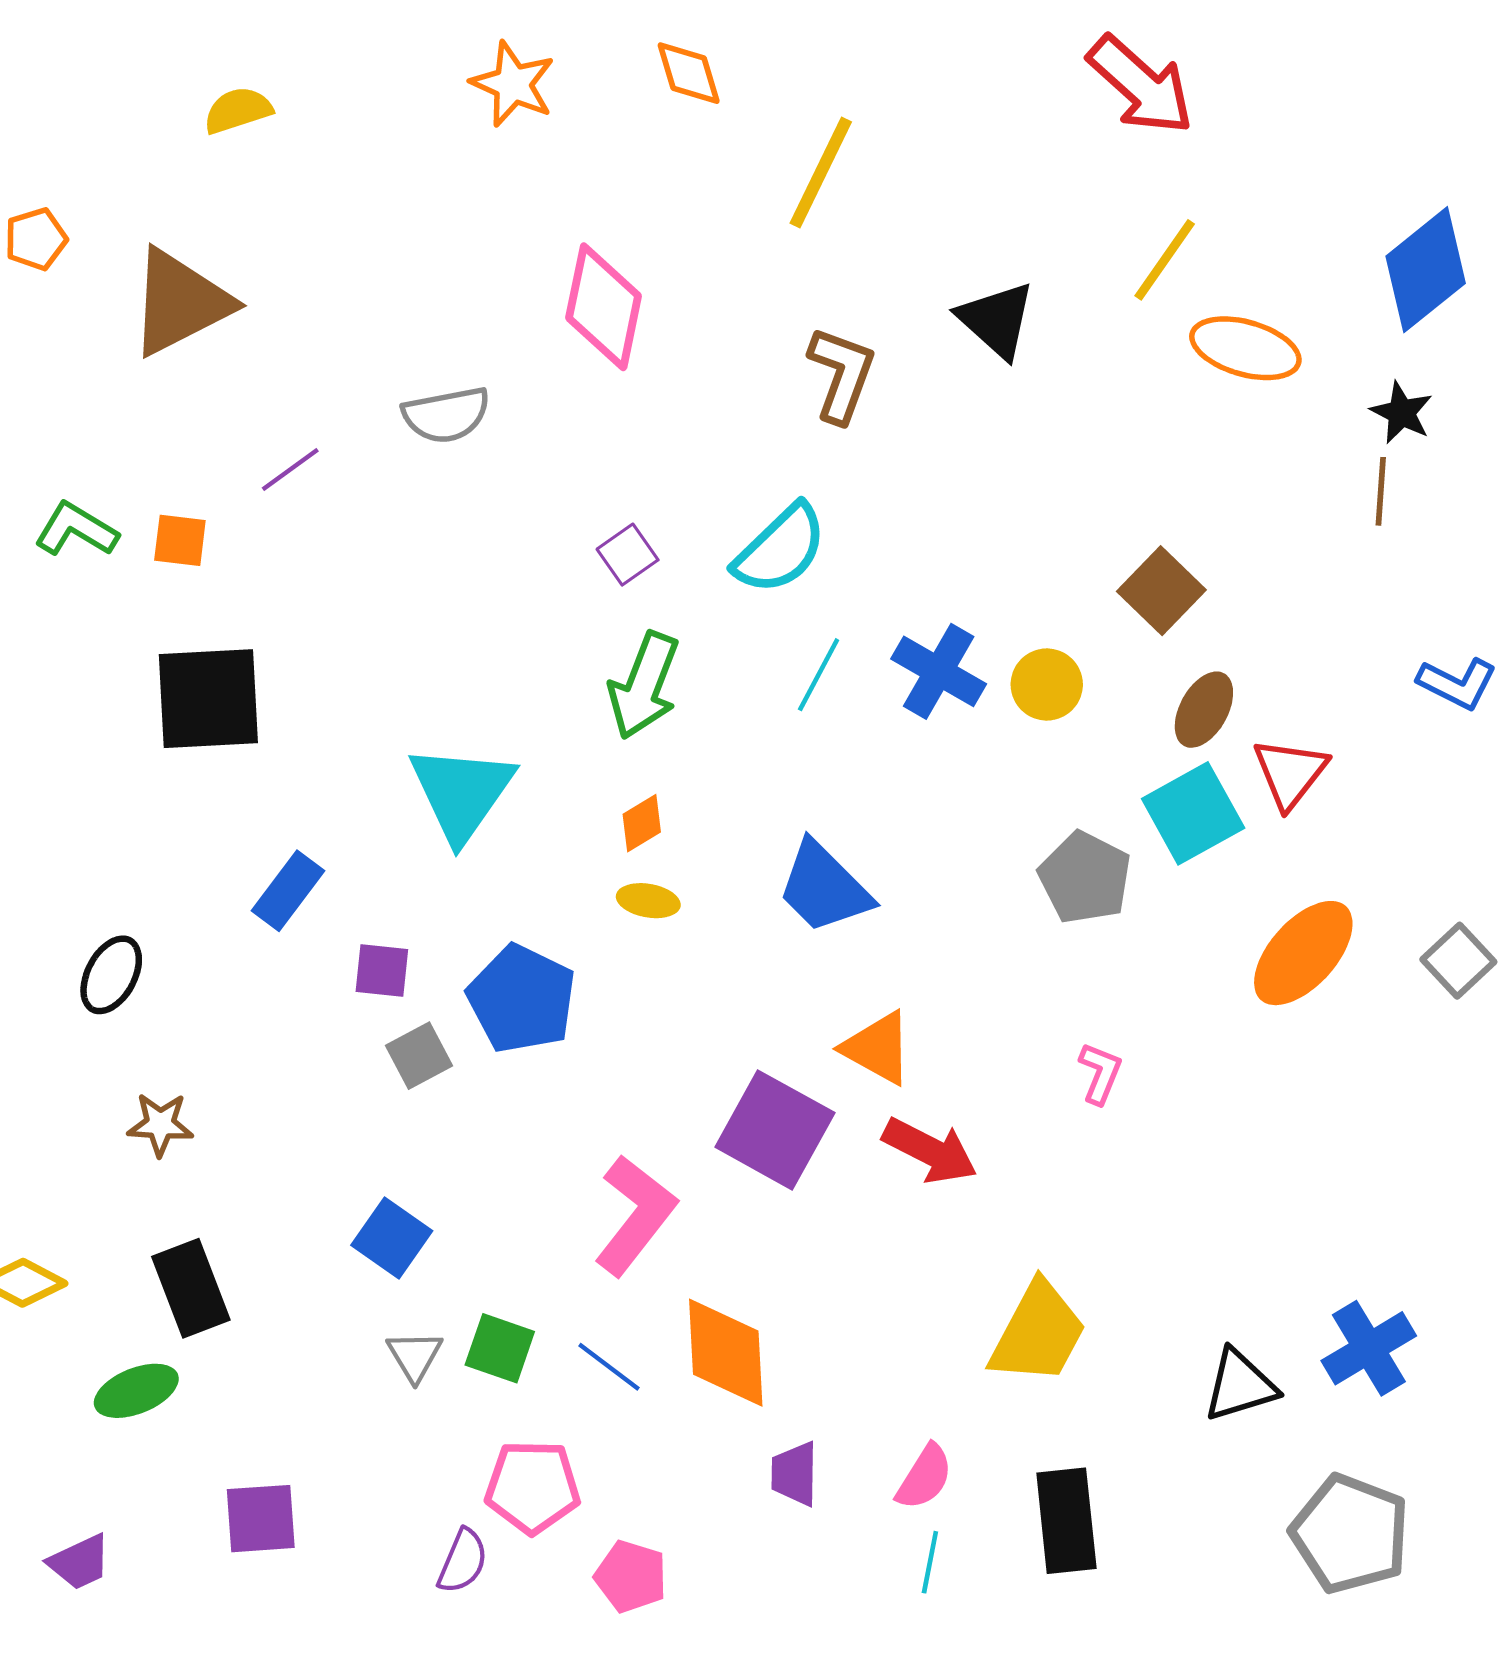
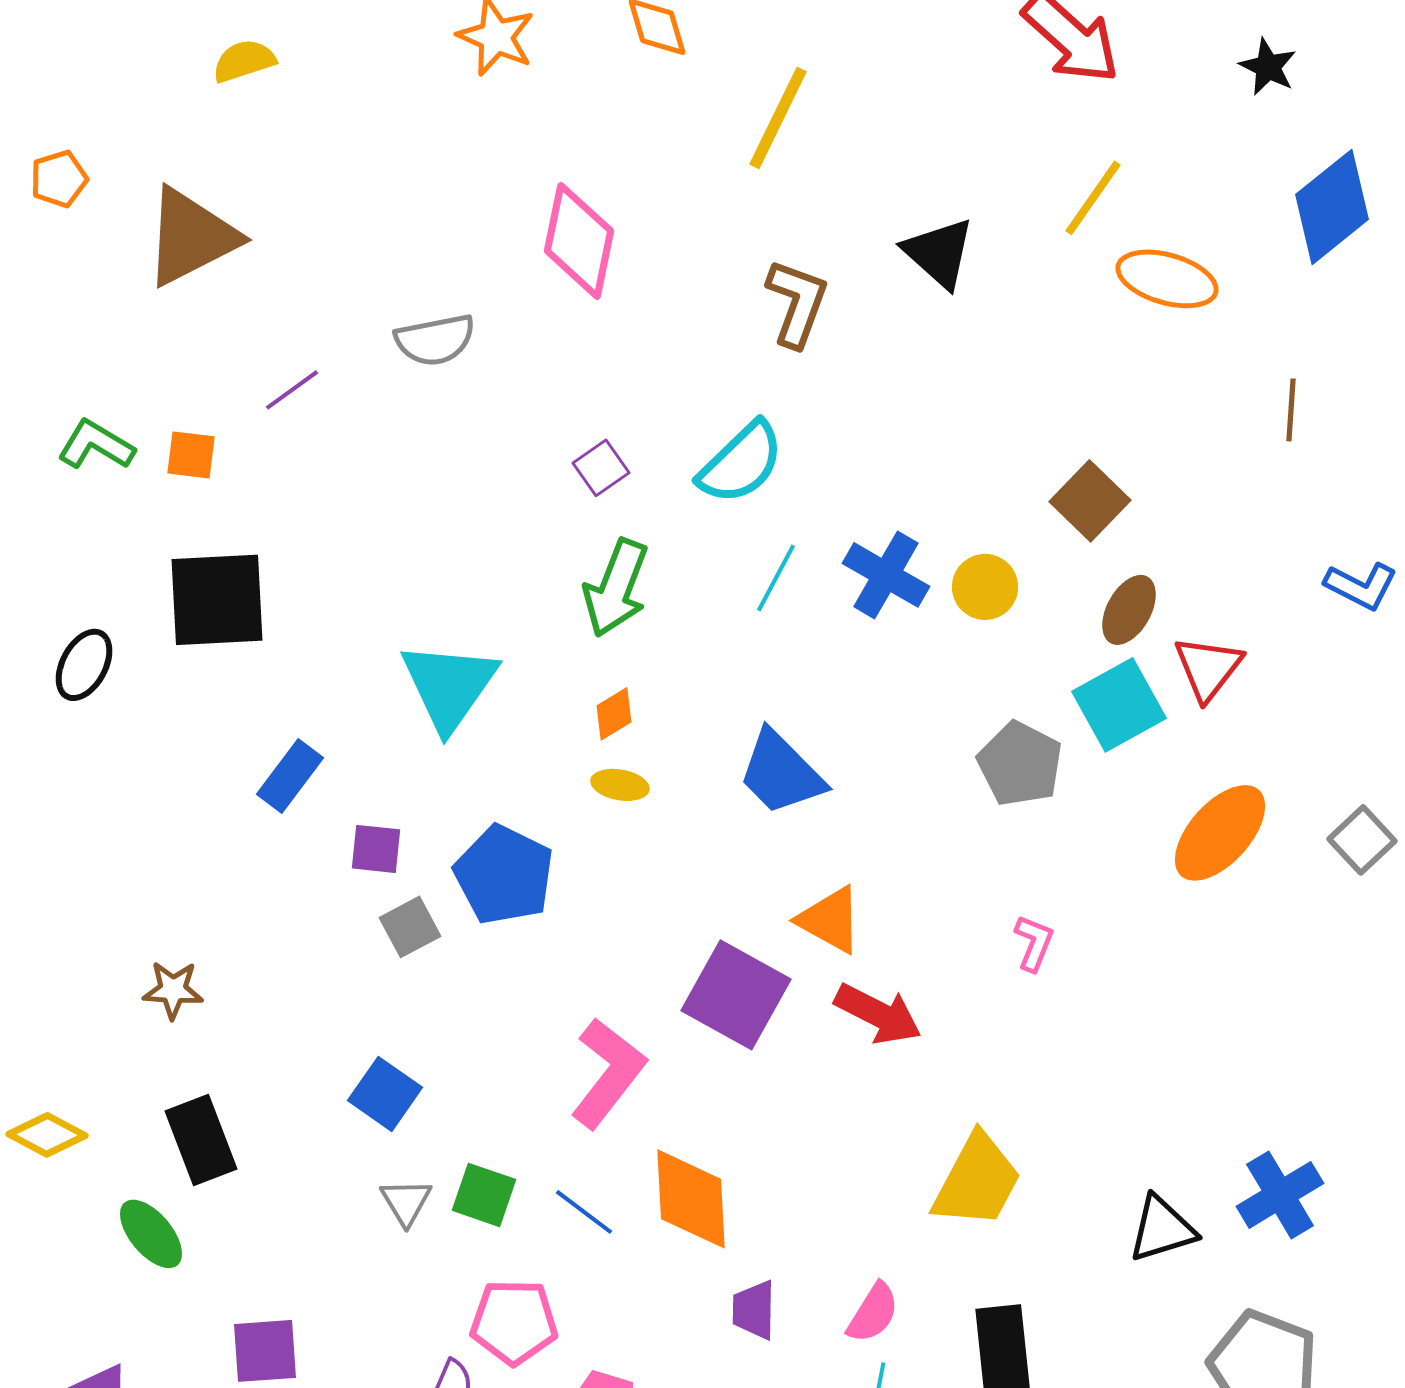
black star: (1402, 413) -> (1268, 67), moved
black ellipse: (111, 975) -> (84, 665), moved
green ellipse: (136, 1391) -> (151, 1234), turned 72

